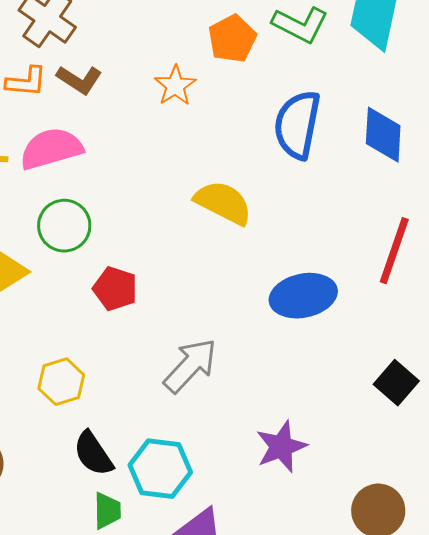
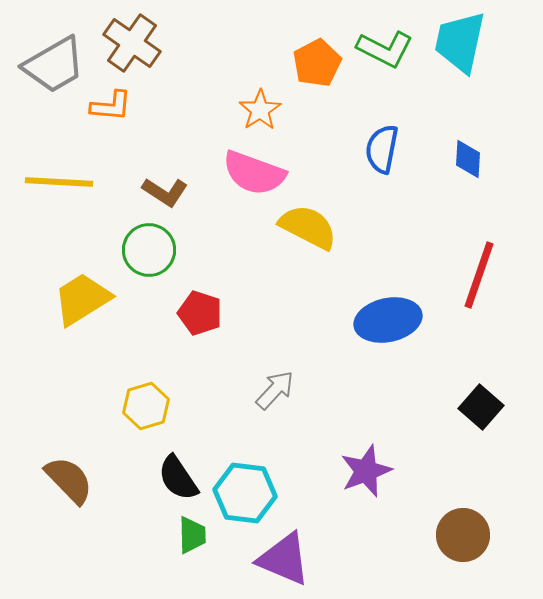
brown L-shape: (79, 80) -> (165, 192), moved
blue semicircle: (297, 125) -> (382, 149), size x0.7
blue diamond: (383, 135) -> (468, 159), size x0.7
pink semicircle: (51, 149) -> (254, 173), moved, turned -144
gray arrow: (190, 366) -> (275, 390), size x0.7

